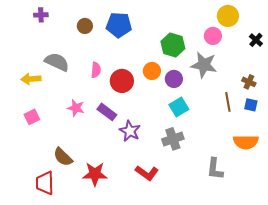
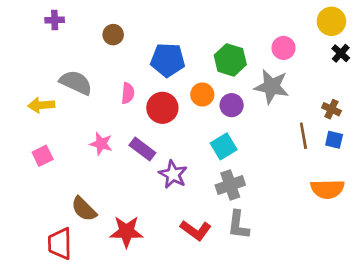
yellow circle: (228, 16) -> (331, 21), moved
blue pentagon: (119, 25) -> (168, 60), moved
cyan square: (179, 107) -> (224, 146), moved
gray L-shape: (215, 169) -> (238, 225), moved

